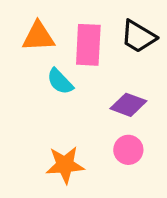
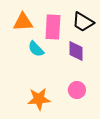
purple diamond: (128, 105) -> (76, 51), moved, turned 70

